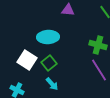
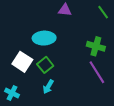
cyan arrow: (52, 84) -> (48, 87), turned 72

